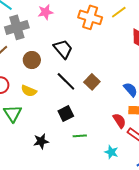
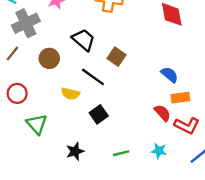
brown square: (92, 82) -> (116, 57), moved
yellow semicircle: (29, 91) -> (70, 94), moved
green line: (80, 136) -> (121, 153), moved

